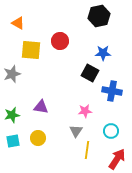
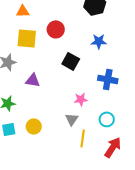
orange triangle: (18, 23) -> (23, 11), moved, turned -32
black square: (90, 73) -> (71, 61), moved
purple triangle: (41, 107) -> (33, 80), moved

